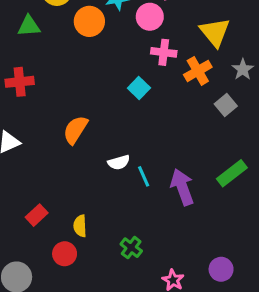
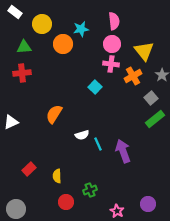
pink circle: (150, 17) -> (112, 44), moved
red cross: (20, 82) -> (22, 73), moved
green rectangle: (232, 173) -> (155, 119), moved
green cross: (131, 248) -> (90, 190), turned 32
red circle: (65, 254) -> (66, 202), moved

